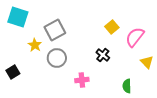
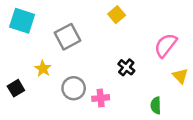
yellow square: (112, 27) -> (117, 15), moved
yellow star: (35, 45) -> (43, 69), moved
gray circle: (57, 58) -> (74, 88), moved

